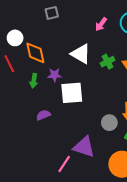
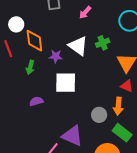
pink arrow: (101, 24) -> (85, 12), moved
green cross: (108, 62) -> (103, 43), moved
purple star: (55, 75) -> (56, 56), moved

